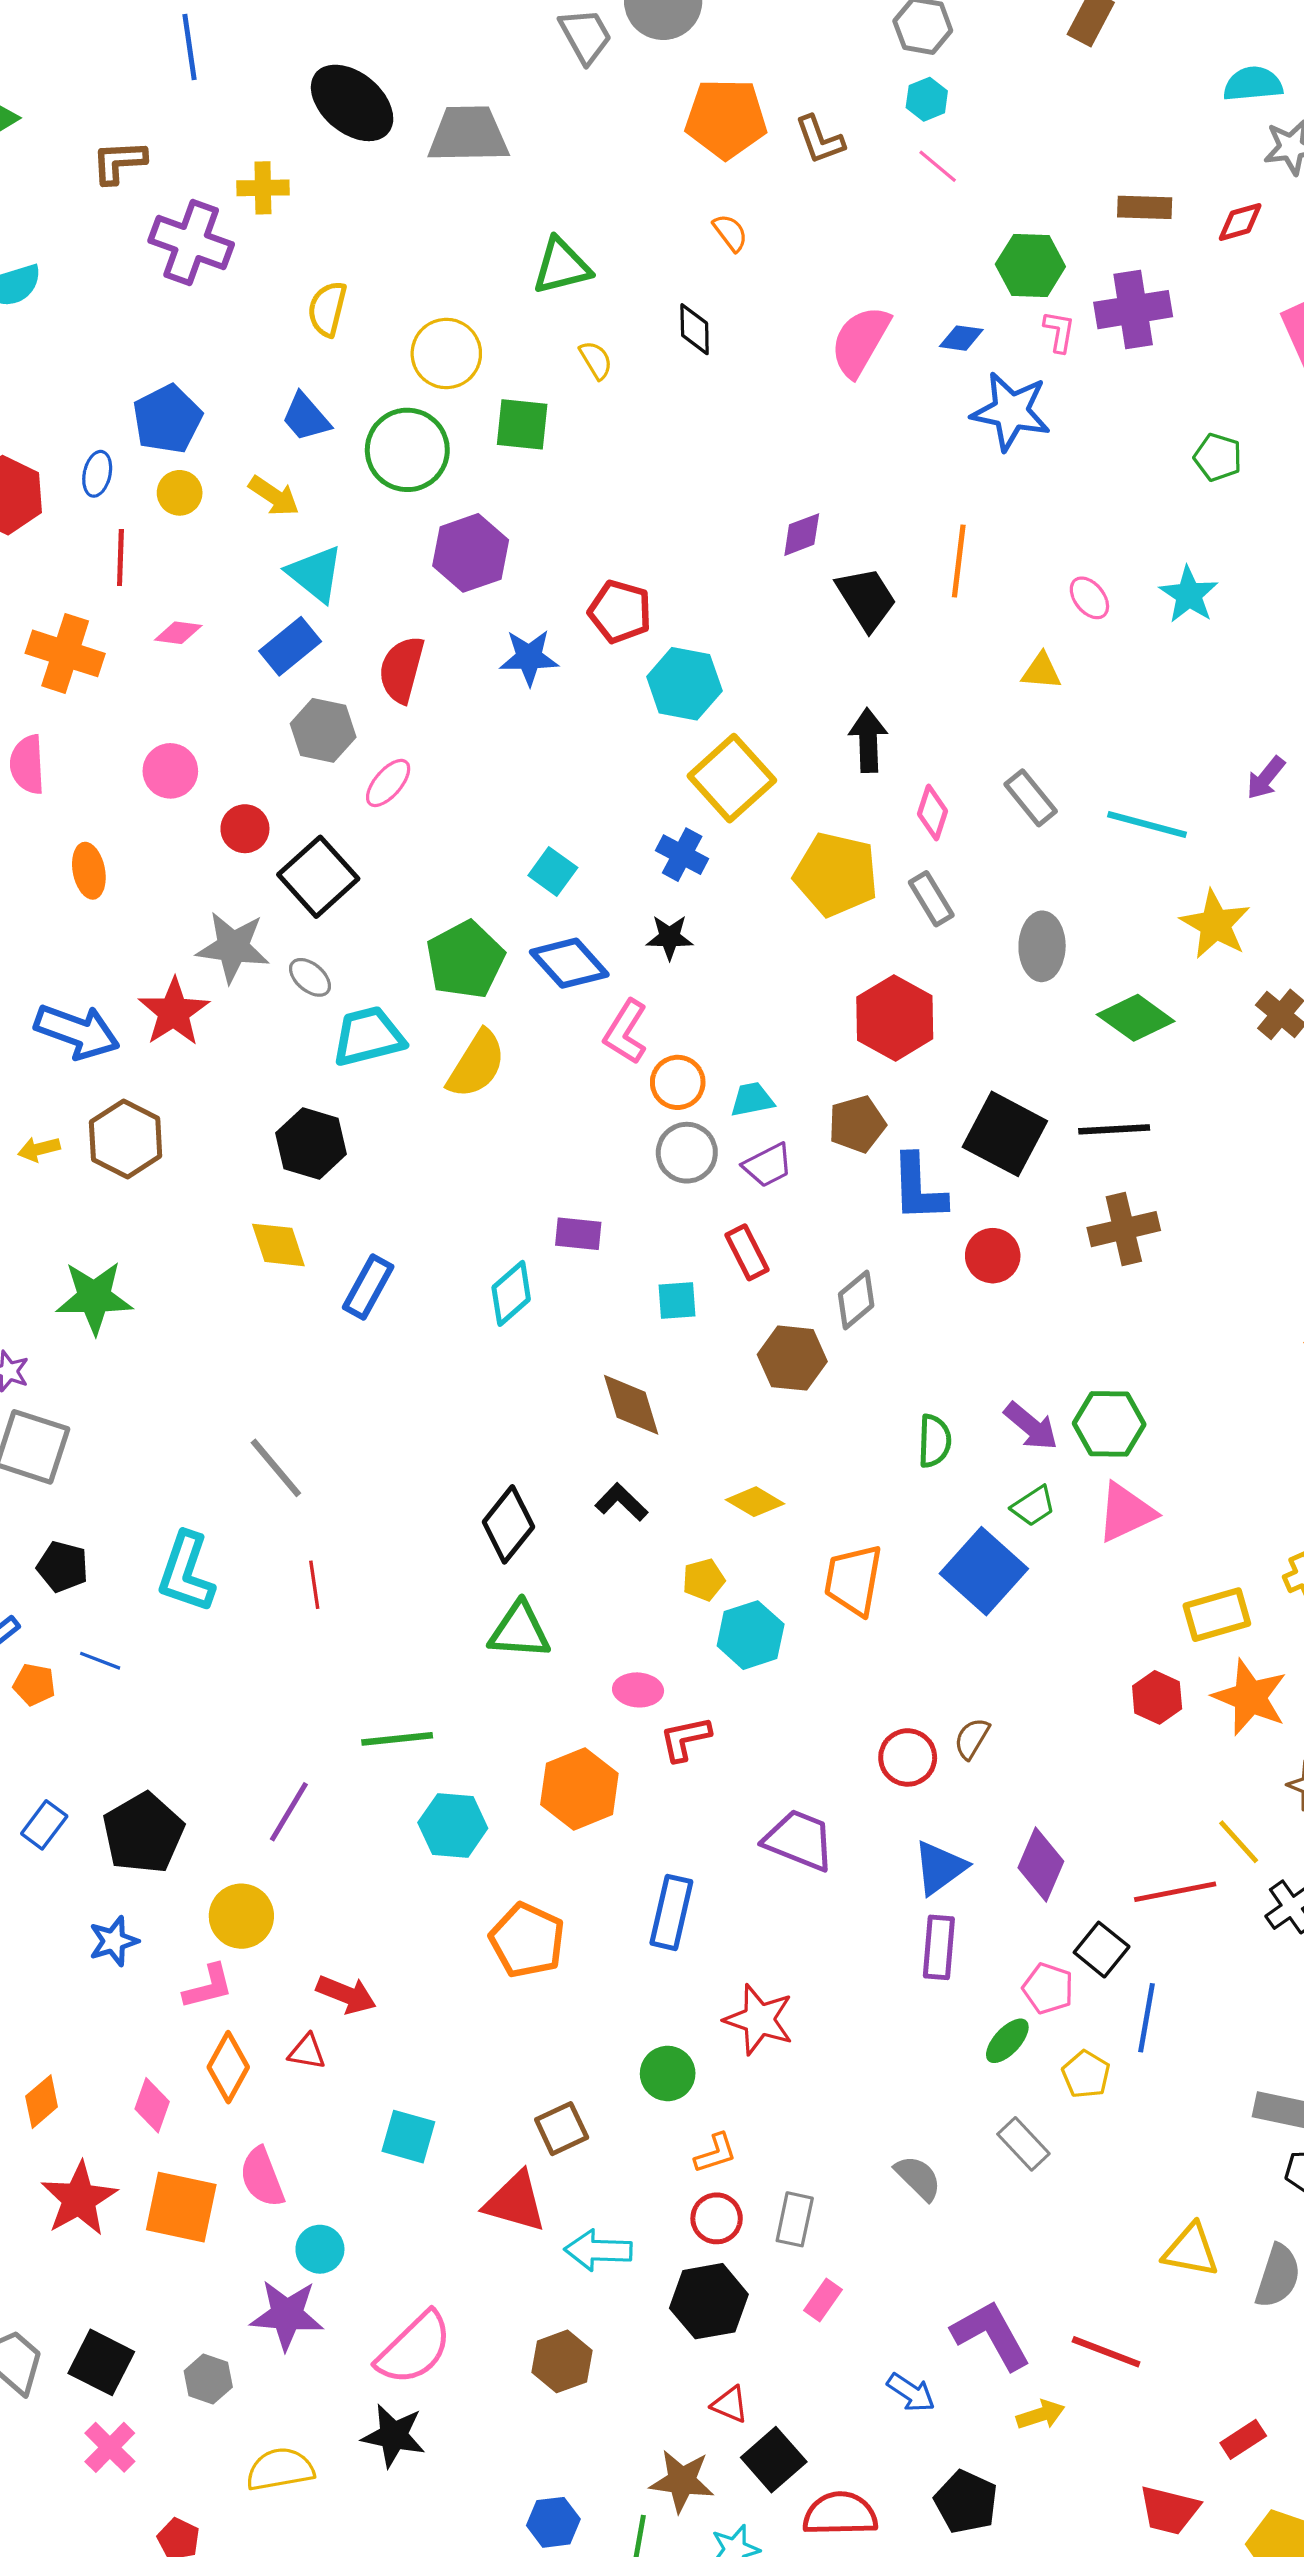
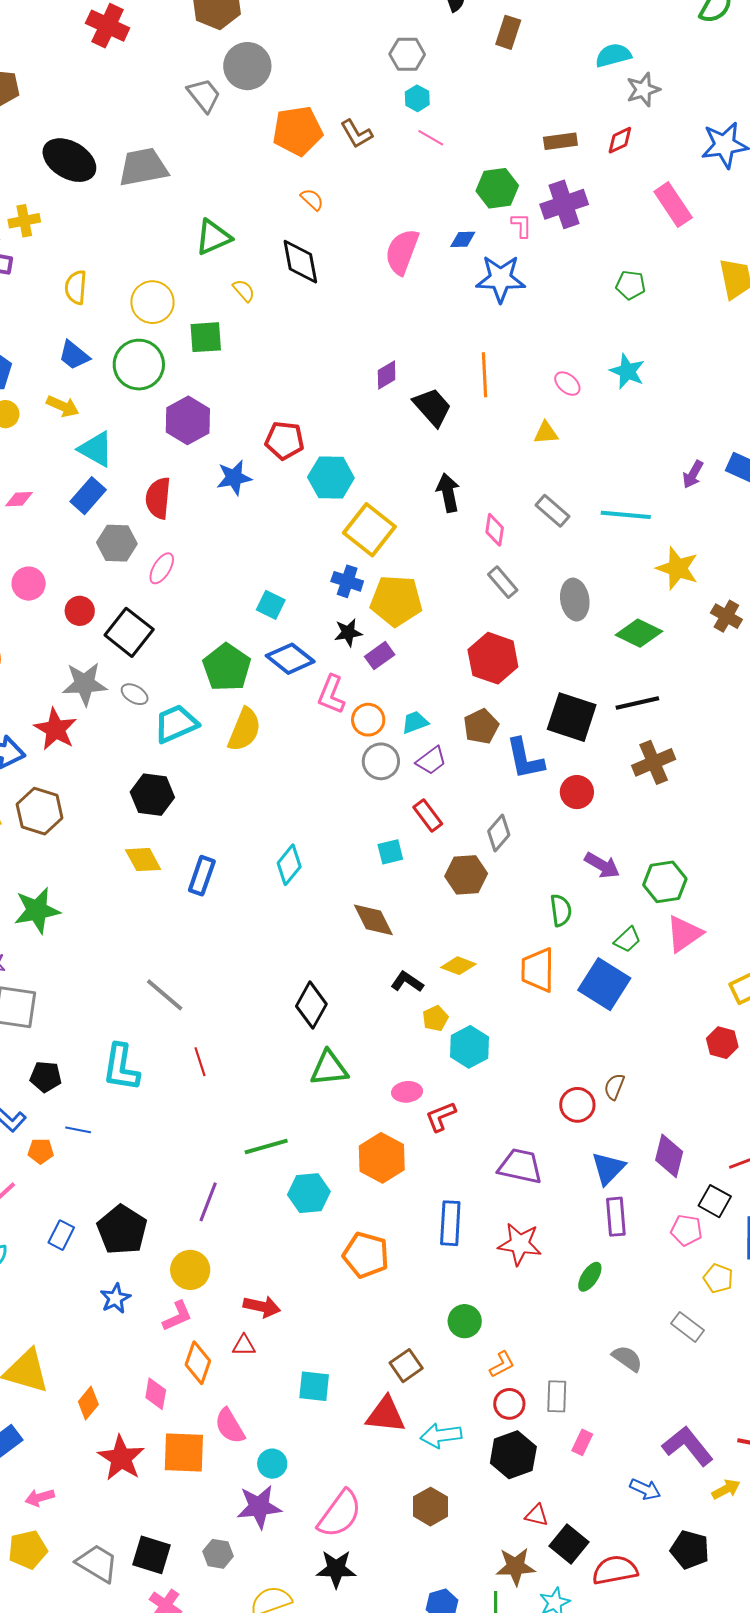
black diamond: (695, 329) -> (300, 262), size x1.5
yellow pentagon: (836, 874) -> (396, 601), moved
purple rectangle: (578, 1234) -> (380, 656), moved, turned -32
purple arrow: (1031, 1426) -> (602, 865), moved
black L-shape: (621, 1502) -> (407, 982), moved
orange trapezoid: (853, 1580) -> (538, 970), moved
red star: (759, 2020) -> (520, 1244), moved
green ellipse: (1007, 2041) -> (590, 1277), moved

